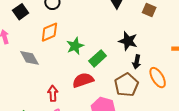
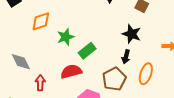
black star: (128, 41) -> (132, 34), moved
gray diamond: (29, 58) -> (21, 62), moved
orange ellipse: (158, 78) -> (146, 74), turned 45

